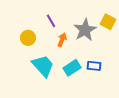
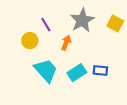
purple line: (51, 21) -> (46, 25), moved
gray star: (85, 30) -> (82, 20), moved

